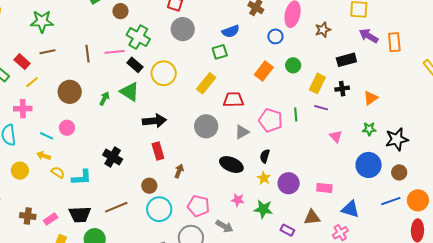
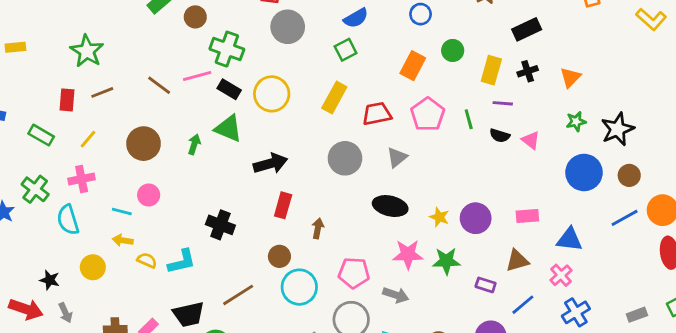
green star: (42, 21) -> (87, 51), turned -30
brown line: (87, 54) -> (159, 85), turned -36
red rectangle: (22, 62) -> (67, 100), moved, turned 63
pink pentagon: (271, 120) -> (428, 114), moved, turned 30
red rectangle: (158, 151) -> (283, 205), turned 42
black semicircle: (265, 156) -> (500, 136), moved, turned -80
pink star: (238, 200) -> (408, 254), size x1.5

